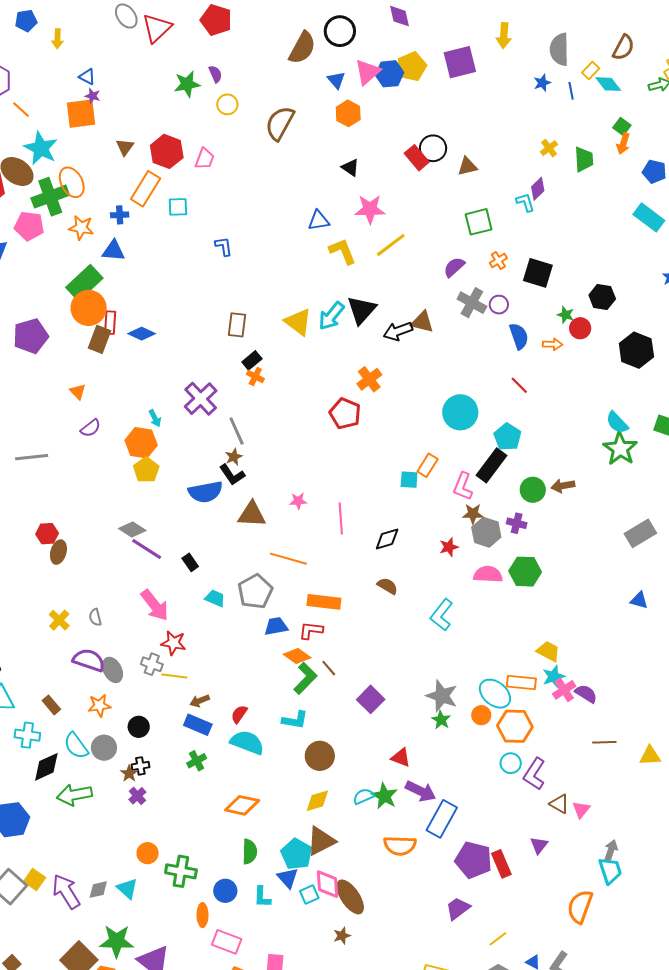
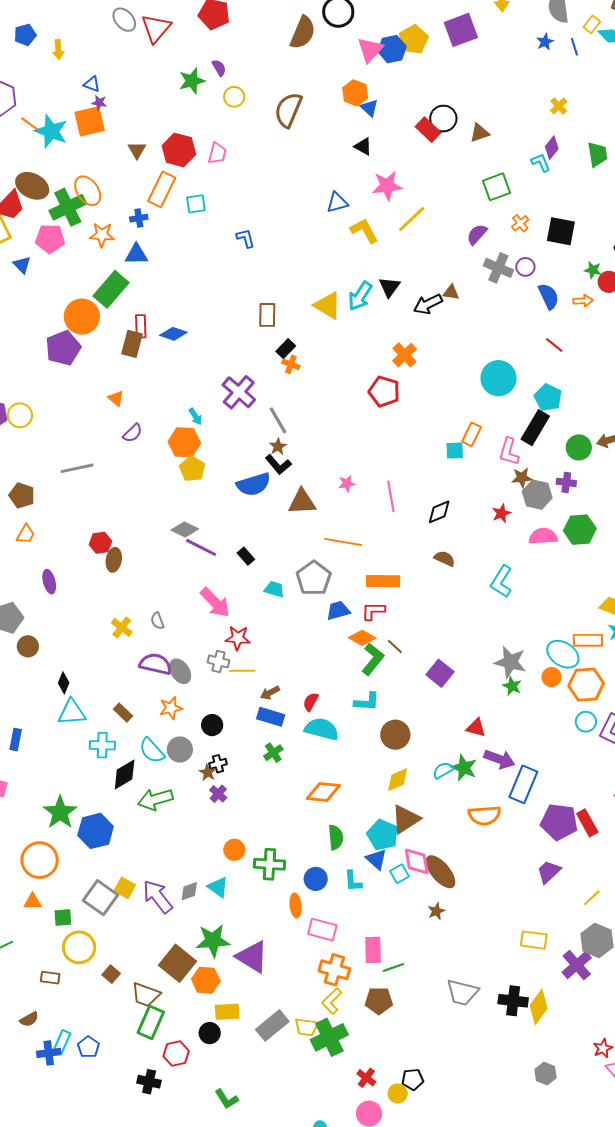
blue triangle: (336, 80) -> (369, 108), moved
cyan star: (41, 148) -> (51, 131), moved
green trapezoid: (584, 159) -> (597, 154), moved
orange circle: (89, 308) -> (82, 317), moved
black triangle: (362, 310) -> (390, 287), size x0.7
brown triangle: (422, 322) -> (451, 292), size x0.7

